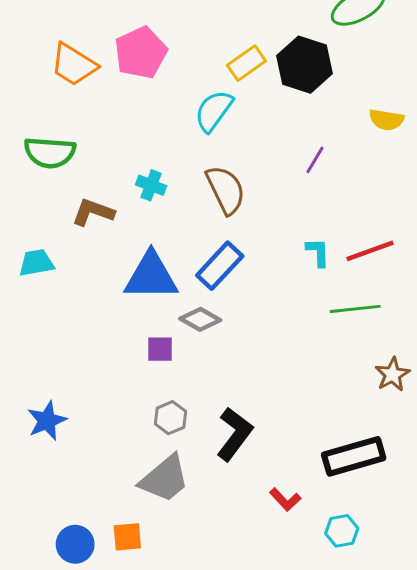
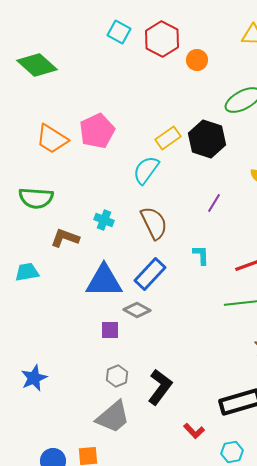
cyan L-shape: (318, 252) -> (201, 255), moved

